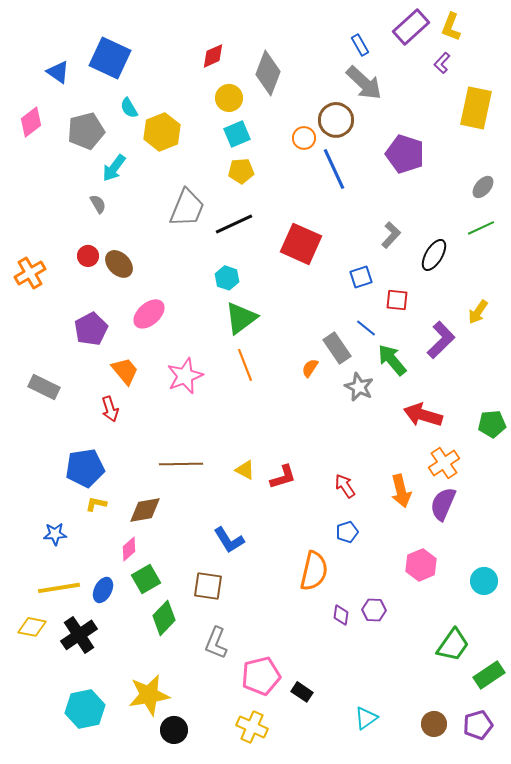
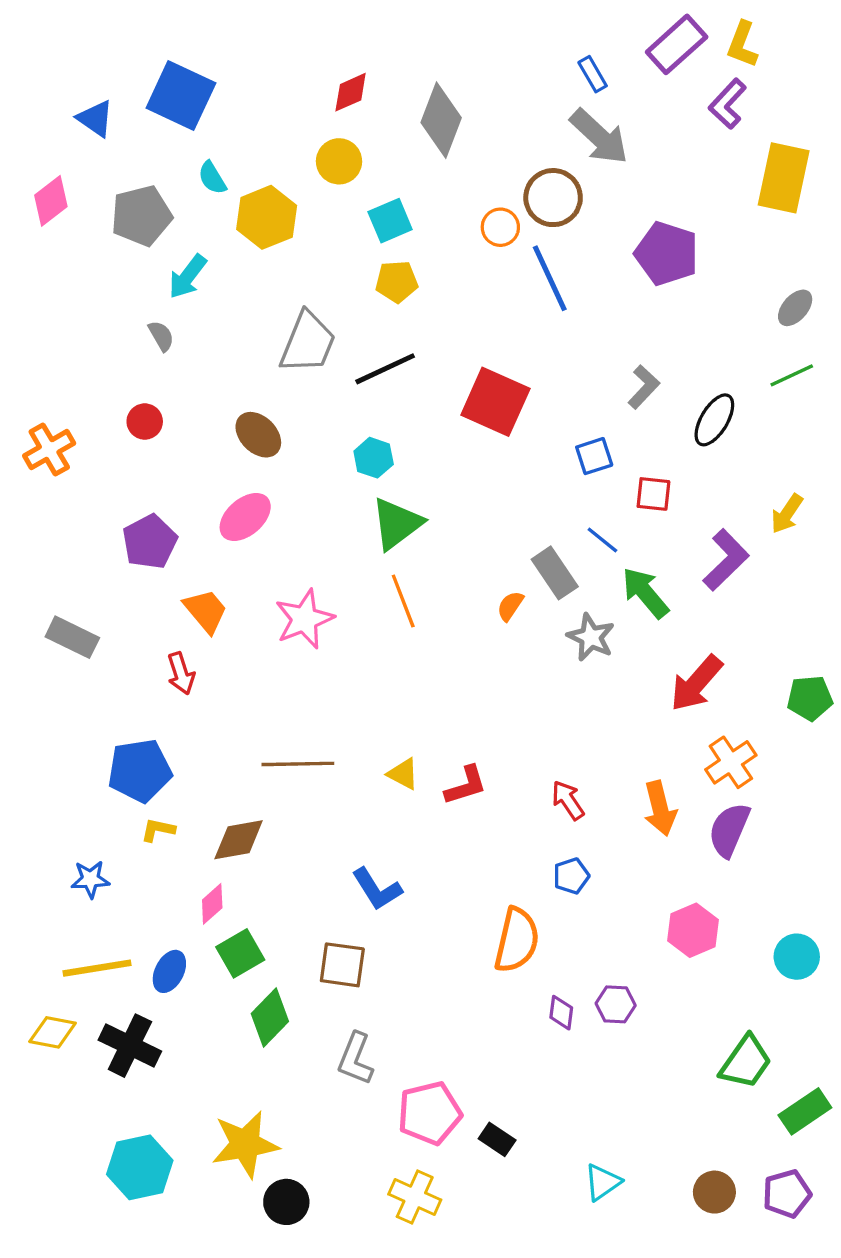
purple L-shape: (442, 63) -> (728, 104), size x1.4
yellow circle: (229, 98) -> (339, 161), moved
brown ellipse: (119, 264) -> (258, 435), moved
red arrow: (423, 415) -> (696, 683), turned -66
black cross: (79, 635) -> (130, 1046), turned -30

